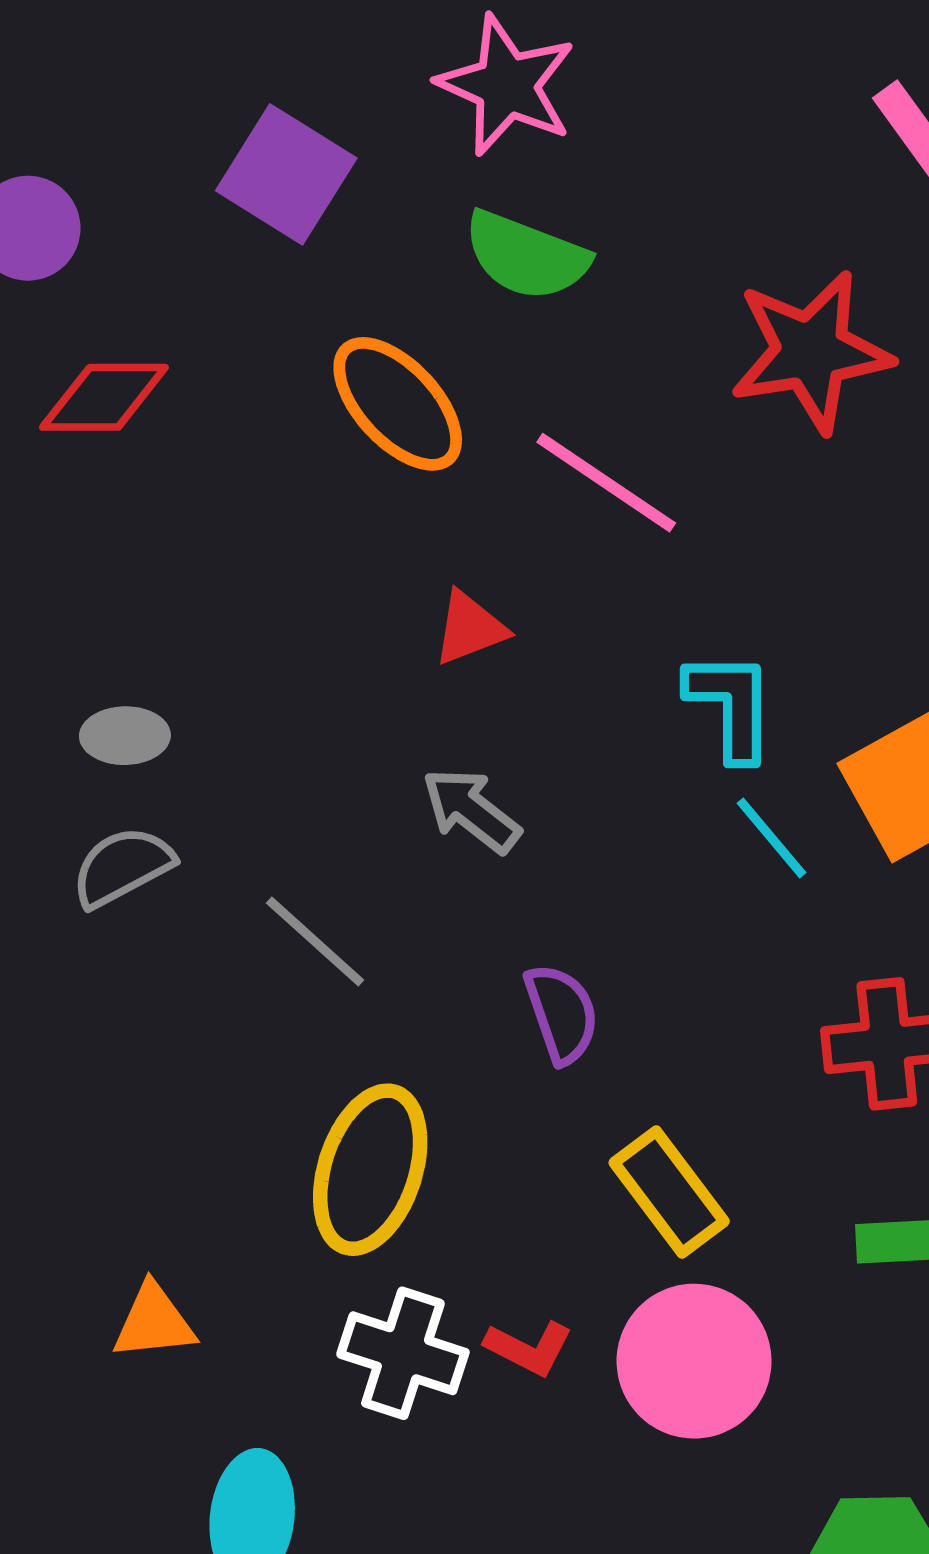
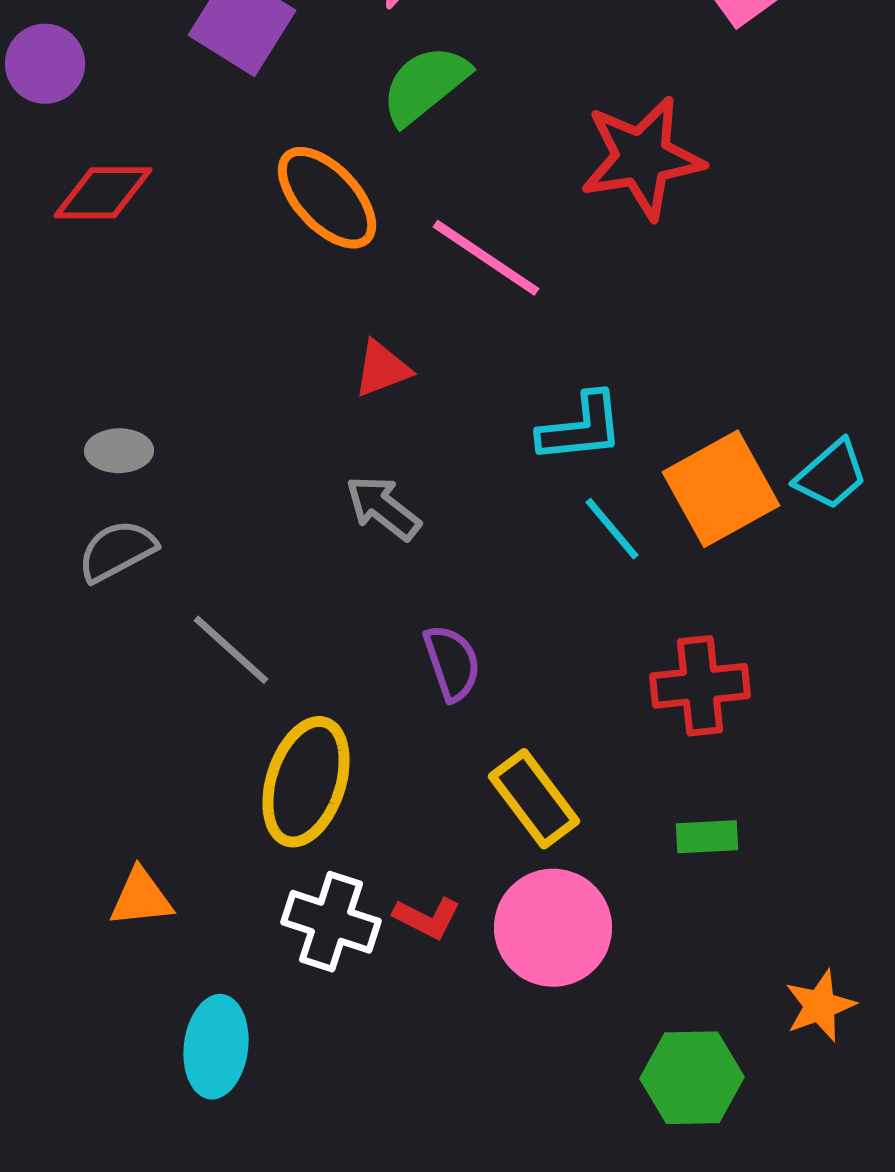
green semicircle: (526, 256) -> (425, 85), turned 120
cyan L-shape: (731, 705) -> (581, 428), turned 84
gray line: (315, 942) -> (231, 650), moved

